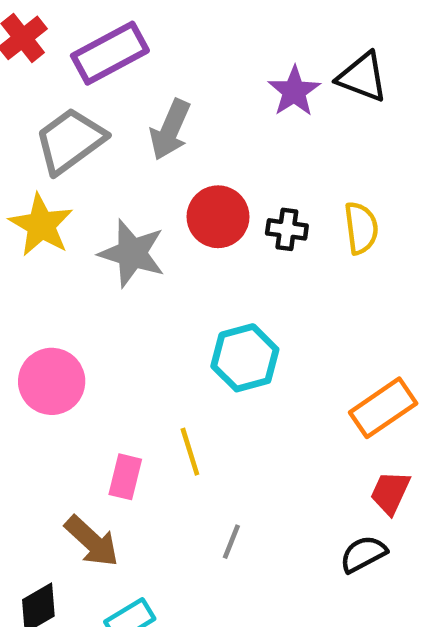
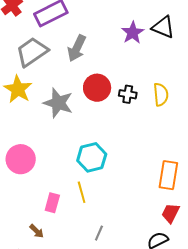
cyan hexagon: (245, 358) -> (92, 157), moved
orange rectangle: (383, 408) -> (168, 175), turned -48
brown arrow: (92, 541) -> (37, 231), size x0.6

